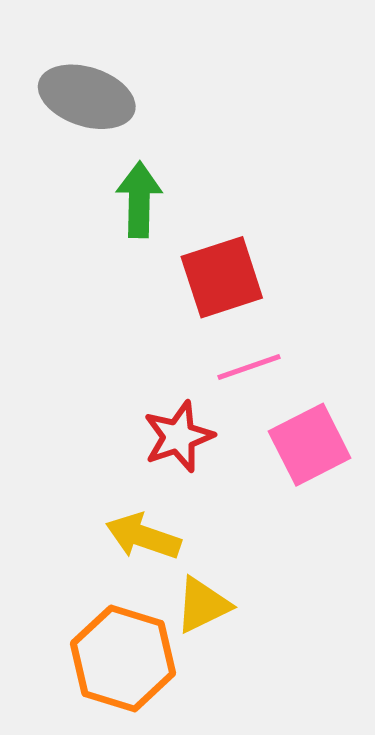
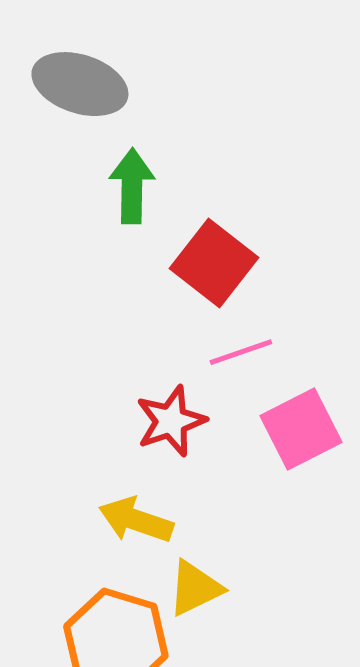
red square: (222, 277) -> (214, 263), turned -34

